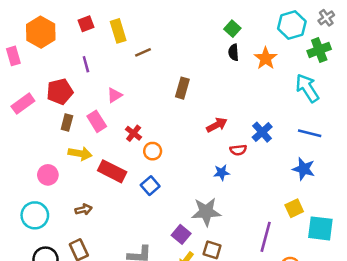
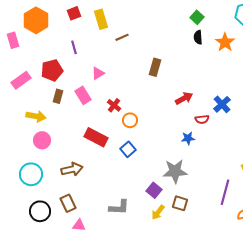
yellow arrow: (80, 153) -> (36, 116), moved
brown arrow: (84, 209) -> (72, 169), size x1.5

